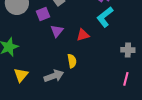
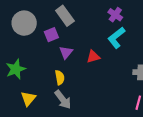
yellow semicircle: (72, 61) -> (60, 78), moved
gray arrow: (54, 76) -> (63, 100), turned 72

